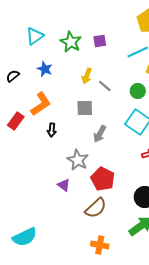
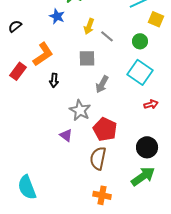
blue star: (45, 69) -> (57, 16), moved
brown semicircle: (96, 208) -> (98, 158), turned 145
cyan semicircle: (25, 237) -> (27, 187), turned 95

